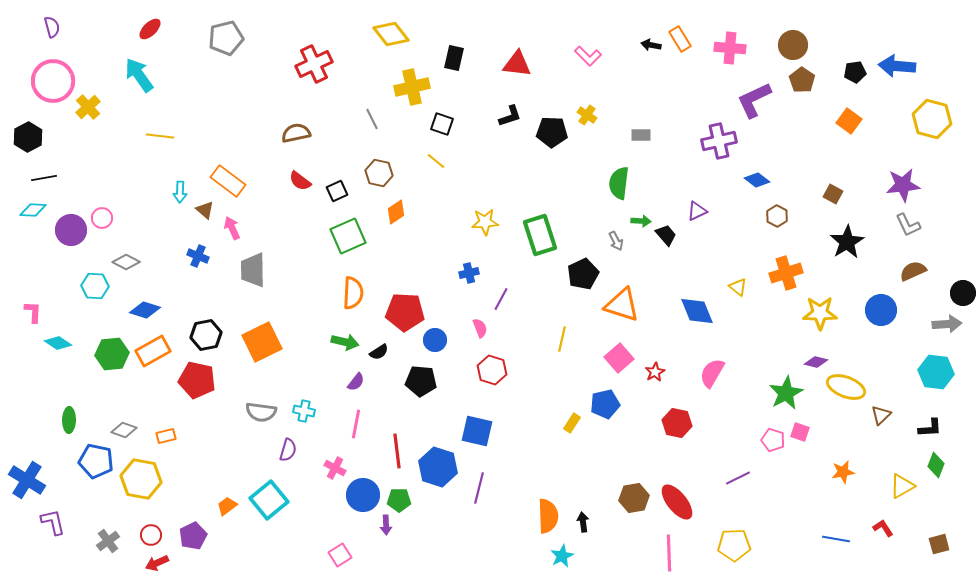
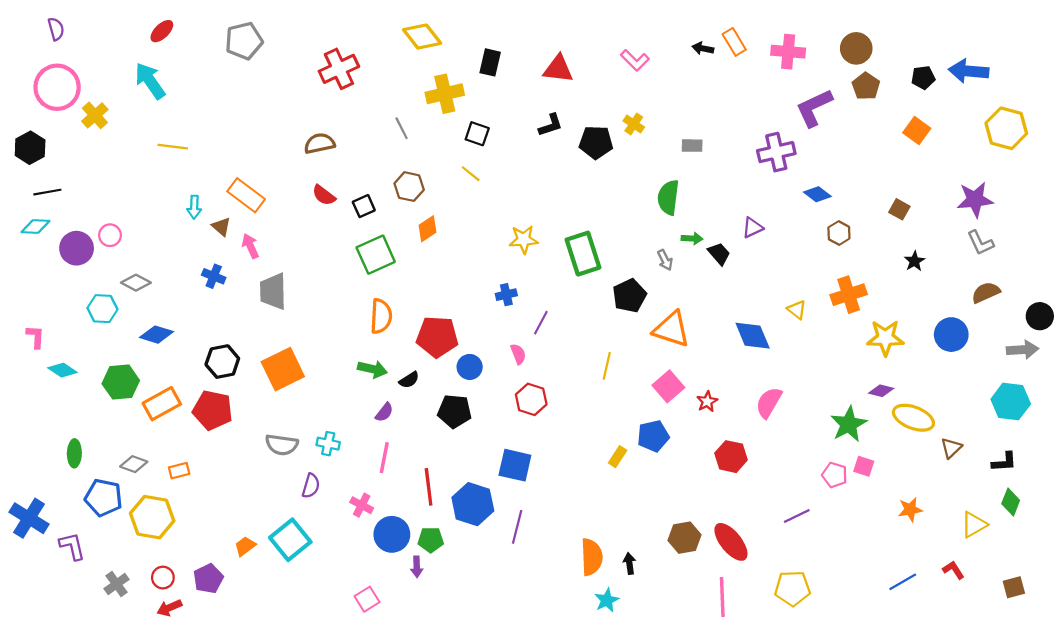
black star: (847, 242) -> (915, 261), size x0.6
orange rectangle: (153, 351) -> (162, 404), moved
purple L-shape: (53, 522) -> (72, 546), moved
blue line: (836, 539) -> (903, 582), turned -40

